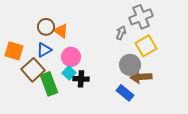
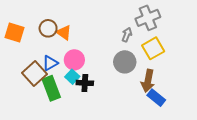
blue triangle: (44, 50) -> (50, 63), moved
orange square: (14, 51) -> (14, 33), moved
gray circle: (130, 65) -> (125, 62), moved
brown arrow: (141, 77) -> (148, 81), turned -75
blue rectangle: (125, 93) -> (156, 98), moved

